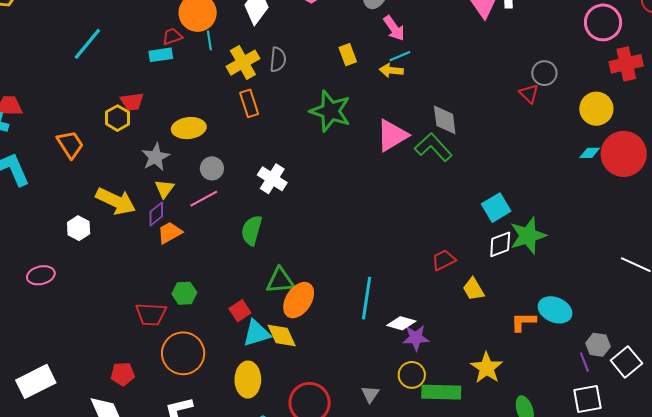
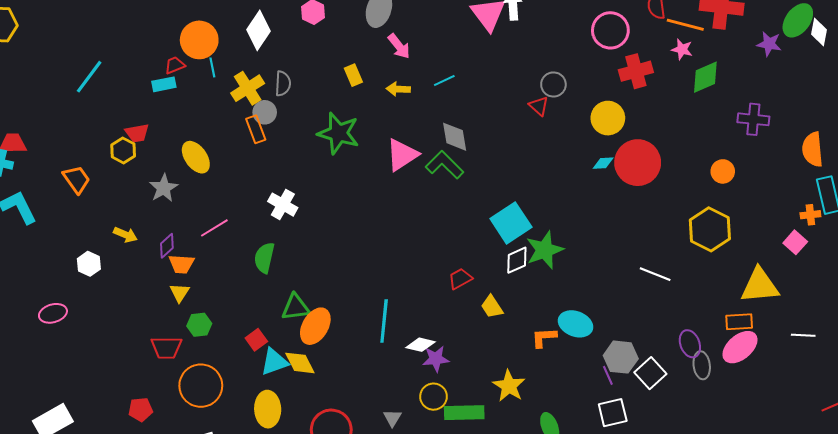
cyan line: (400, 56) -> (444, 80), moved
yellow ellipse: (189, 128) -> (196, 157), turned 64
gray circle: (212, 168) -> (265, 112), moved
yellow triangle: (164, 189) -> (180, 293), moved
yellow arrow: (116, 201) -> (125, 235), size x0.6
cyan square: (496, 208) -> (511, 223), size x1.4
orange trapezoid: (170, 233) -> (181, 264), turned -144
gray hexagon: (598, 345) -> (621, 357), size x1.4

